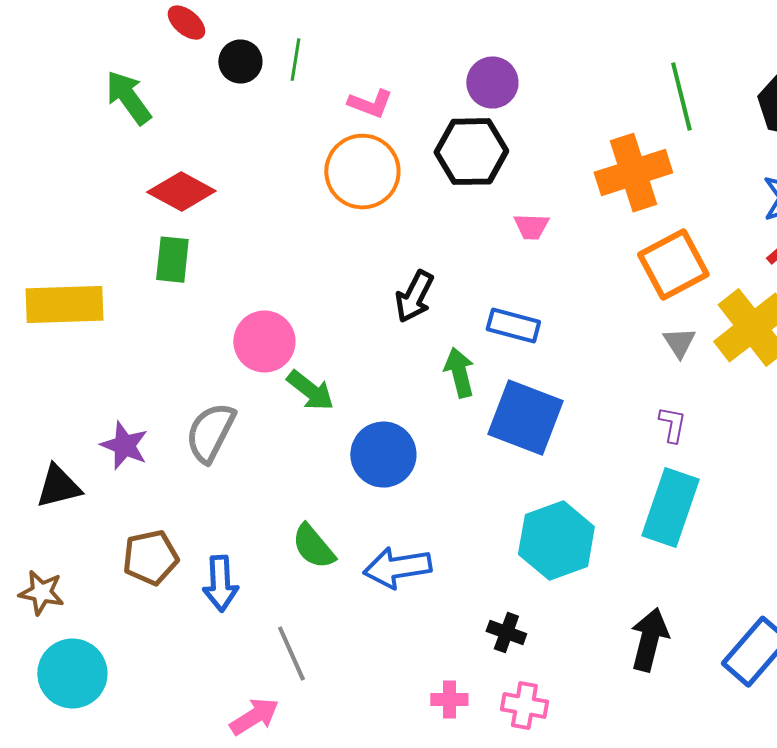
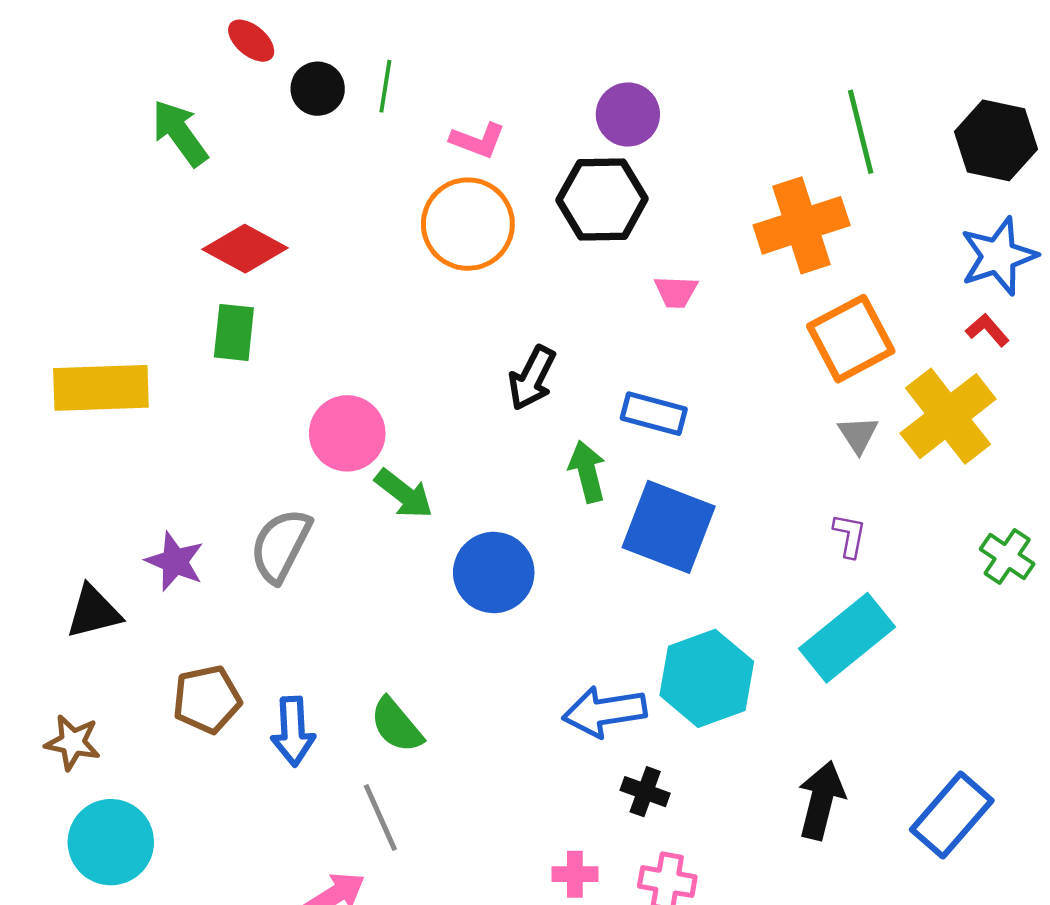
cyan rectangle: (670, 508) -> (847, 638), turned 32
green semicircle: (313, 547) -> (396, 725), moved
blue arrow: (397, 568) -> (605, 712), moved

